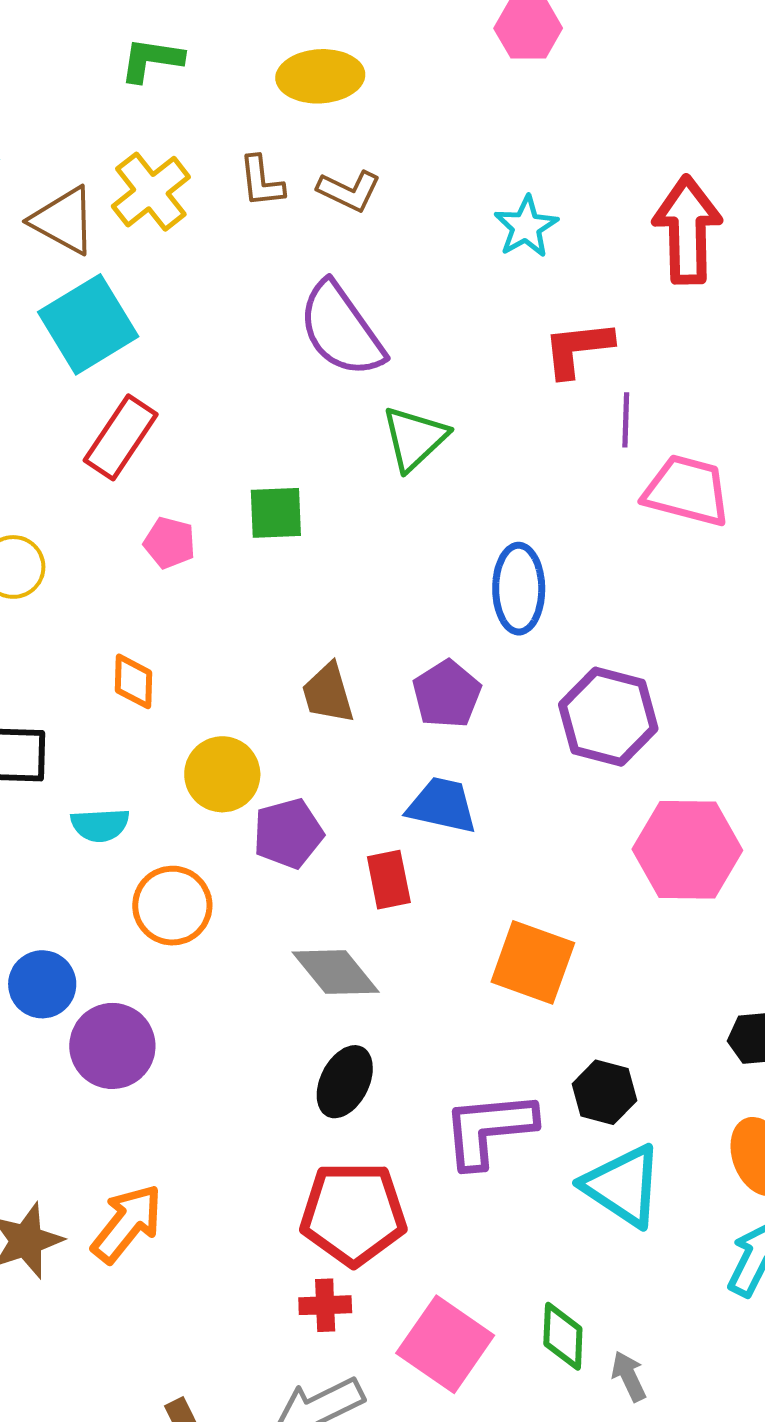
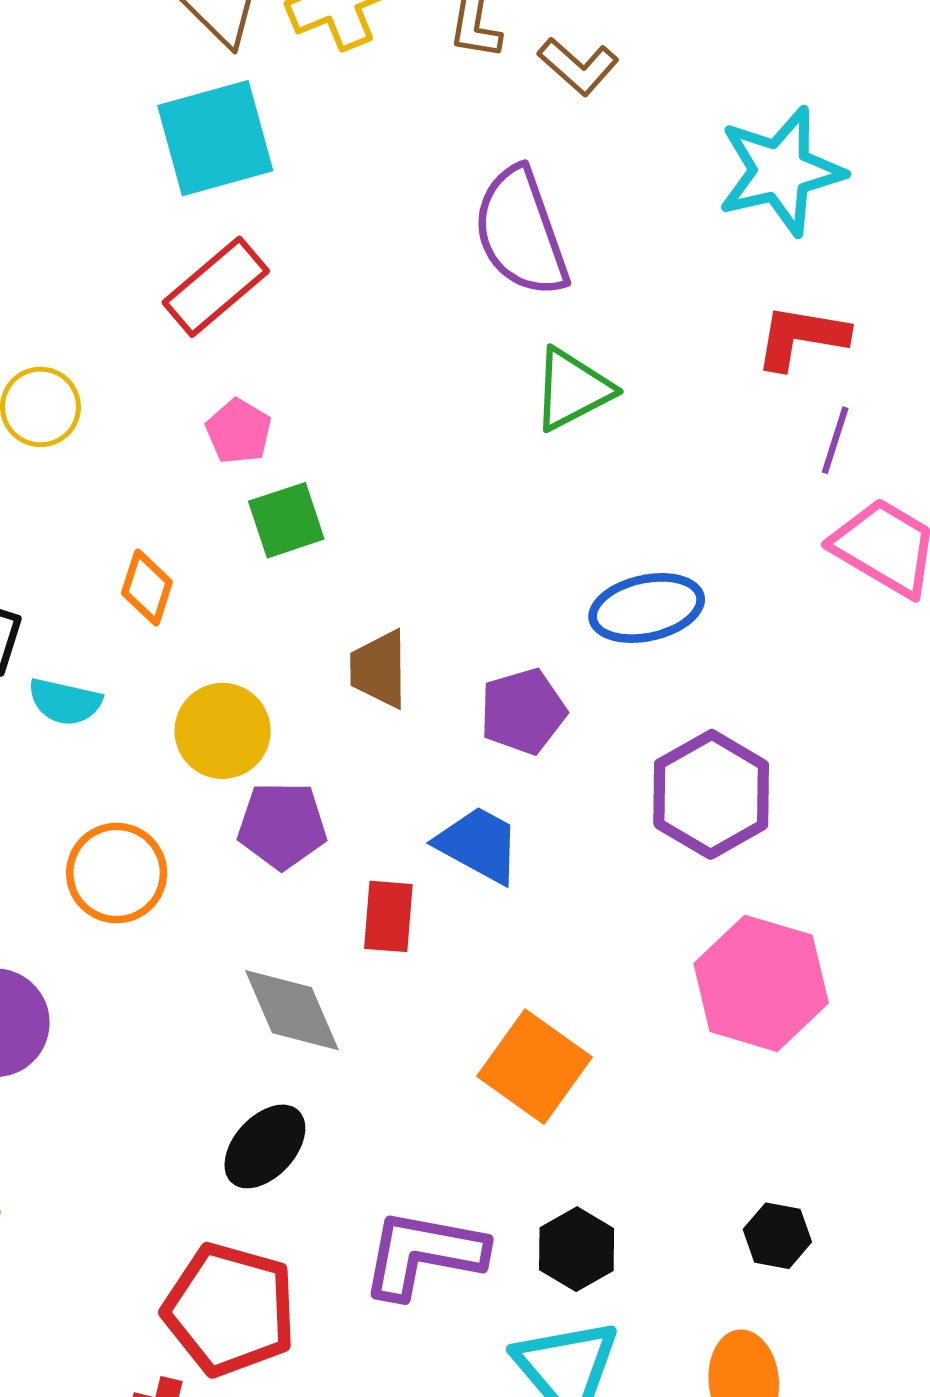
cyan star: (526, 227) -> (781, 171), size x1.6
green square: (276, 513) -> (286, 520), moved, turned -32
blue ellipse: (519, 589) -> (647, 608), turned 62
cyan semicircle: (100, 825) -> (65, 702), moved

